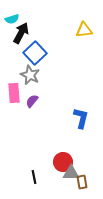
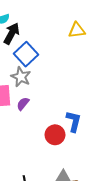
red circle: (63, 162) -> (55, 135), moved

